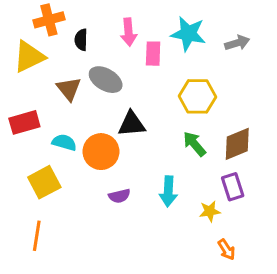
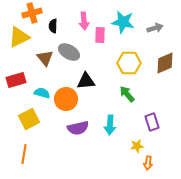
brown diamond: (237, 144) -> (165, 63), moved
purple semicircle: (119, 196) -> (78, 128), size x1.5
yellow star: (210, 211) -> (137, 146), moved
orange arrow: (227, 250) -> (148, 163), turned 40

